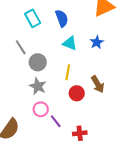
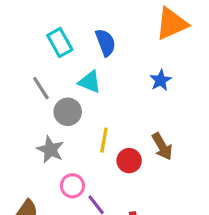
cyan triangle: (70, 43) -> (90, 82), moved
yellow line: (68, 72) -> (104, 140), moved
gray star: (38, 86) -> (50, 150), moved

